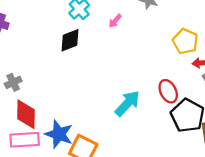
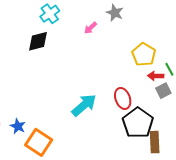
pink arrow: (115, 21) -> (90, 28), moved
blue star: (59, 134) -> (18, 126), size x0.6

